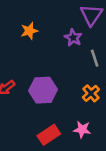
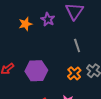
purple star: (73, 38) -> (48, 19), moved

